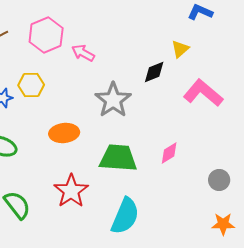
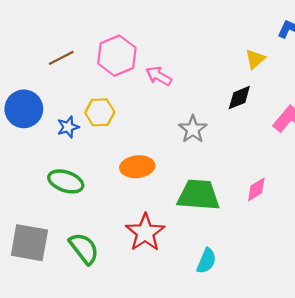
yellow triangle: (180, 49) -> (255, 59), moved
gray star: (113, 100) -> (193, 129), size x0.7
cyan semicircle: (125, 216) -> (206, 261), size x0.6

